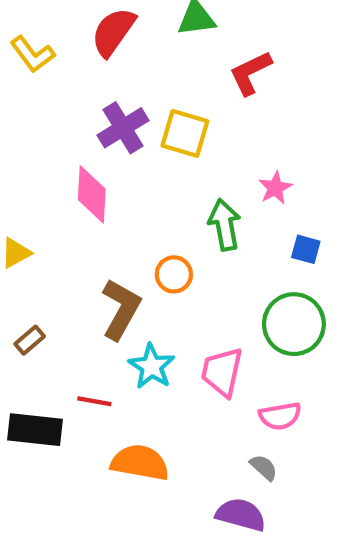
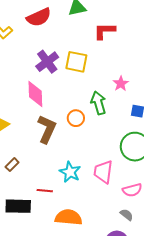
red semicircle: (113, 32) -> (39, 17), turned -145
red L-shape: (250, 73) -> (104, 31), turned 30
orange circle: (174, 274) -> (76, 118), moved
brown L-shape: (121, 309) -> (47, 129), moved

